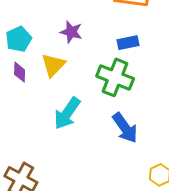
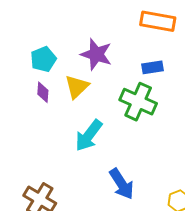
purple star: (71, 32) -> (96, 54), size x1.4
blue arrow: (125, 128) -> (122, 184), moved

